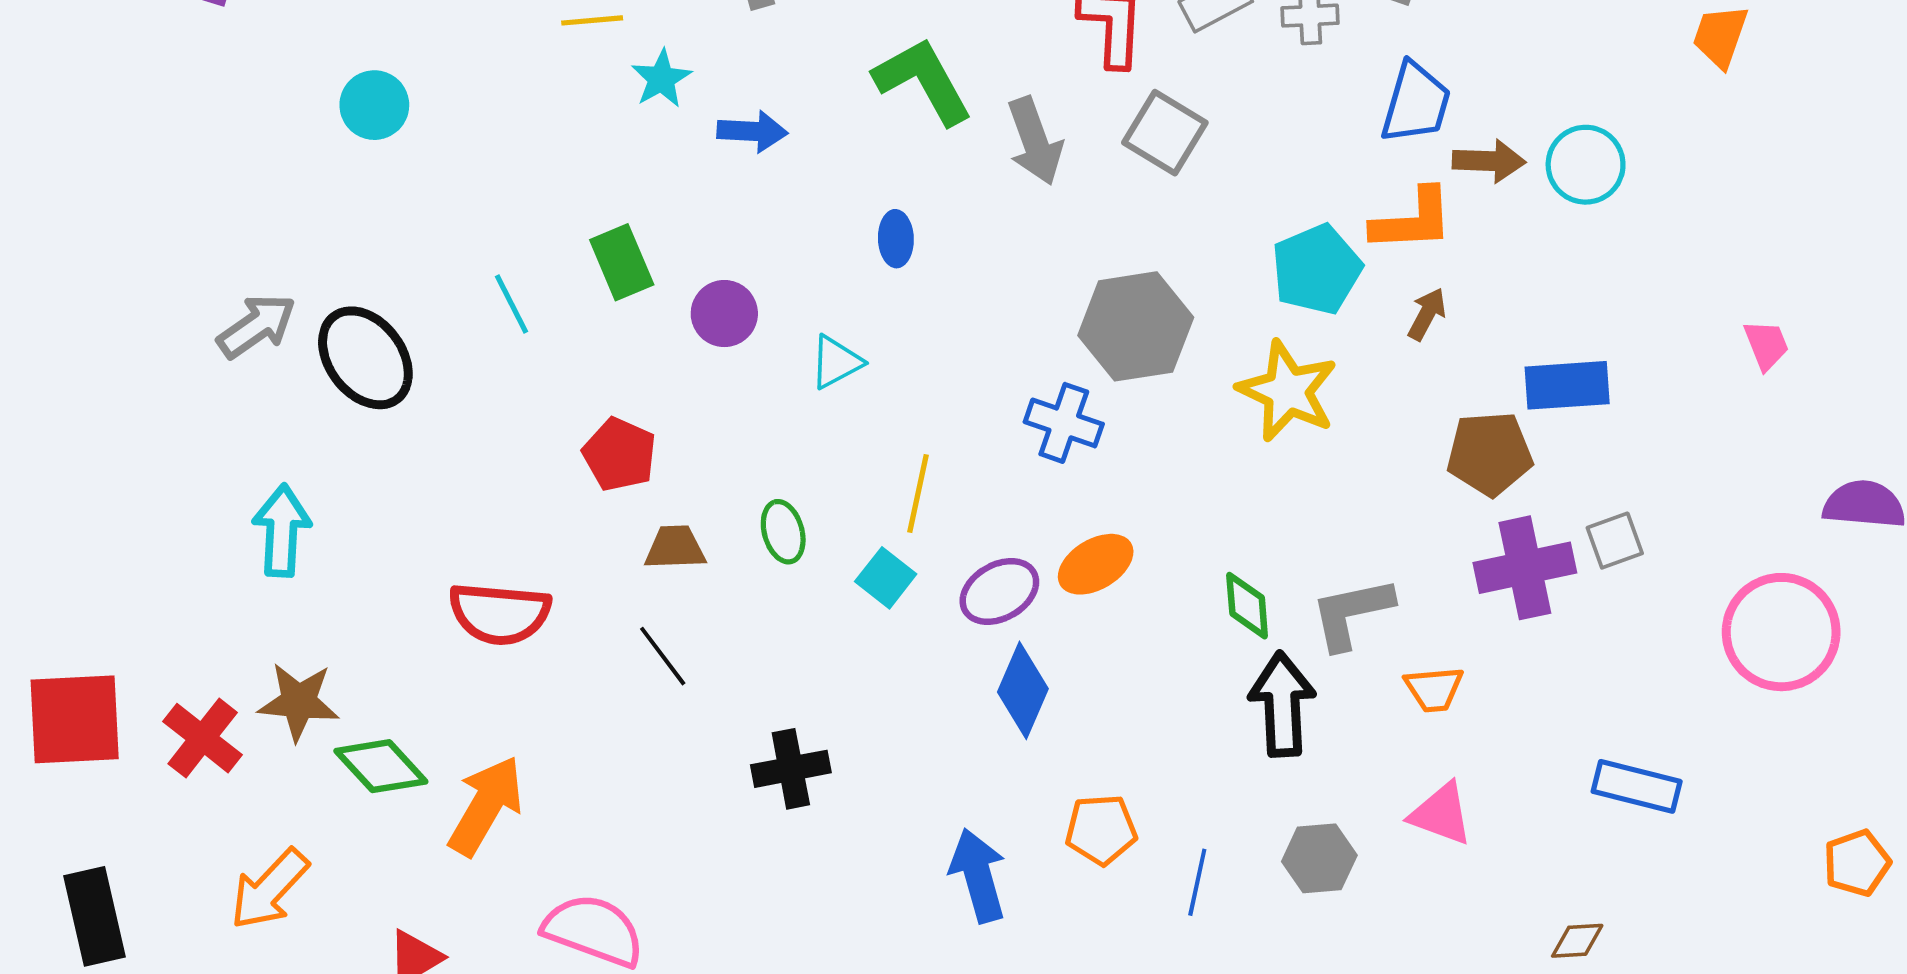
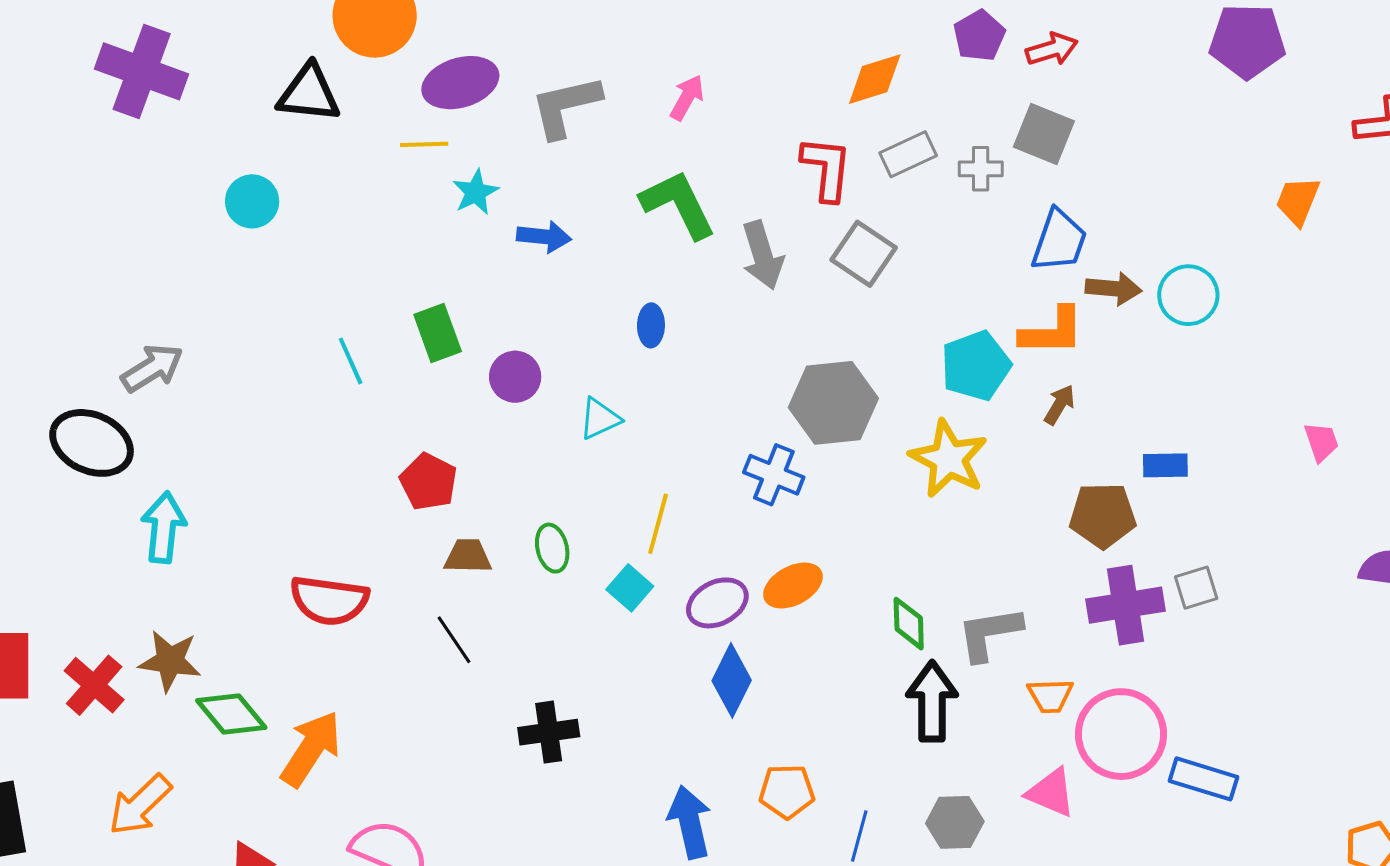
black ellipse: (365, 358) -> (92, 443), moved, turned -32
blue rectangle: (1567, 385) -> (1165, 465), size x0.7
pink circle: (1781, 632) -> (1121, 734), moved

